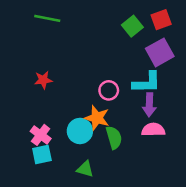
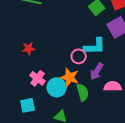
cyan L-shape: (147, 83) -> (95, 46), moved
purple arrow: (149, 105) -> (97, 71), moved, turned 30
pink cross: (41, 135) -> (38, 78), moved

